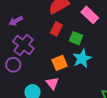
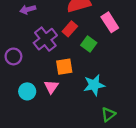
purple cross: (23, 45) -> (45, 39), moved
cyan star: (82, 59) -> (94, 85), moved

